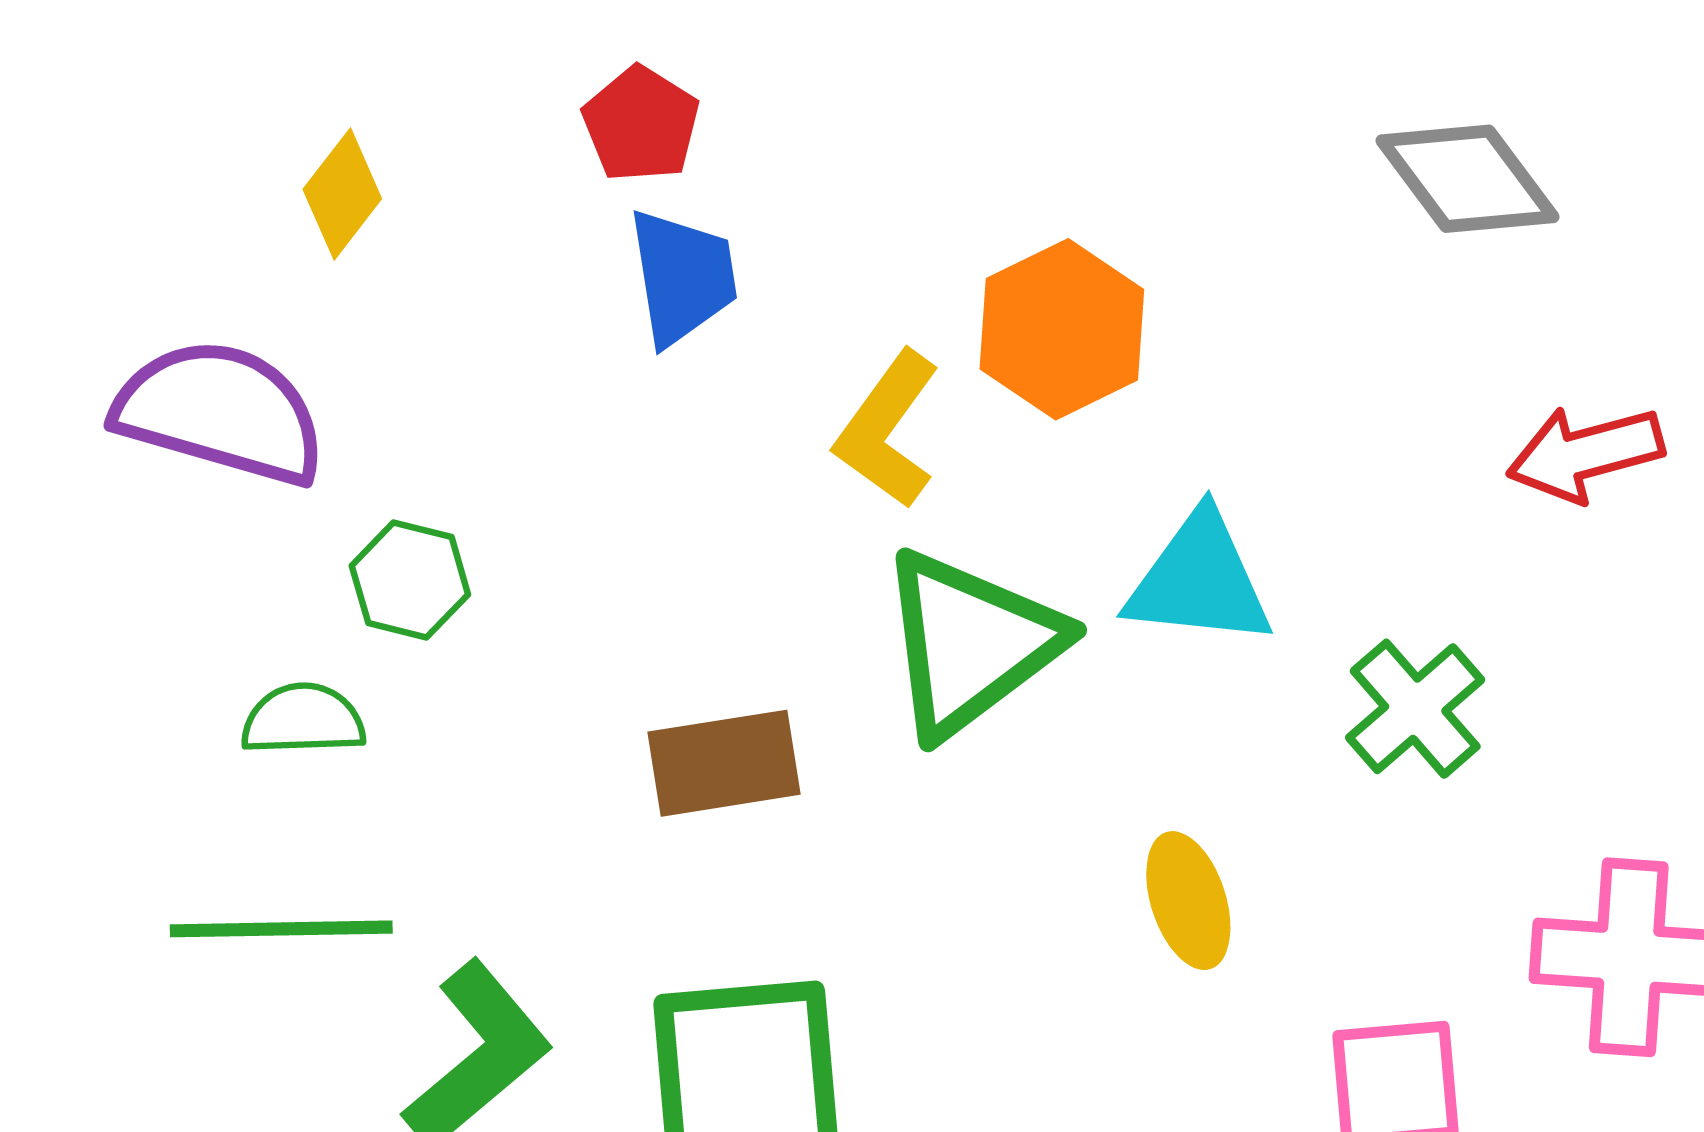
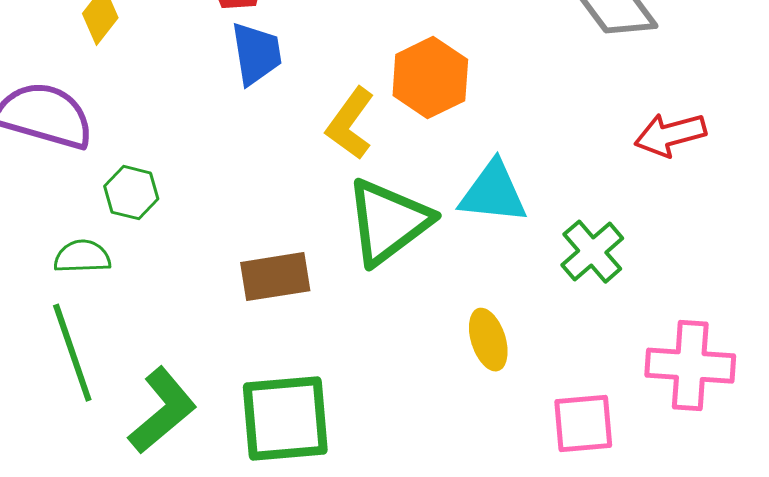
green line: (281, 929) -> (72, 353), turned 72

